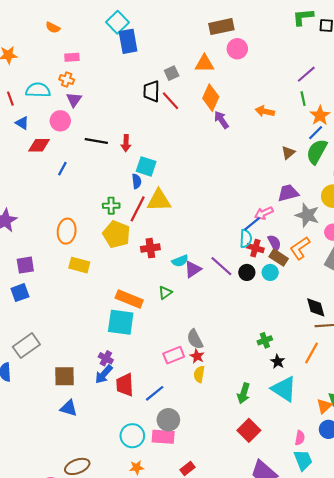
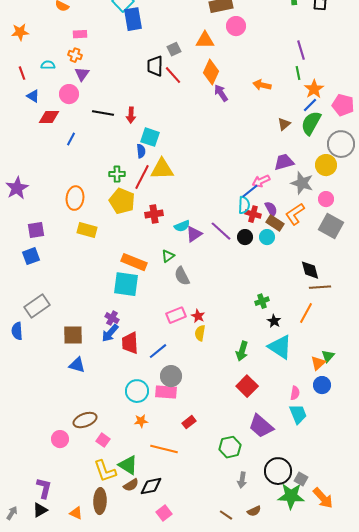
purple line: (306, 74) -> (301, 50), turned -66
cyan semicircle: (38, 90) -> (48, 65), size x0.6
gray semicircle: (195, 339) -> (182, 276), moved

